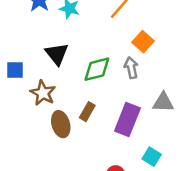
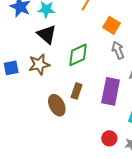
black triangle: (57, 54) -> (47, 34), moved
gray arrow: (131, 68) -> (118, 50), moved
brown star: (43, 93) -> (39, 64), moved, turned -30

